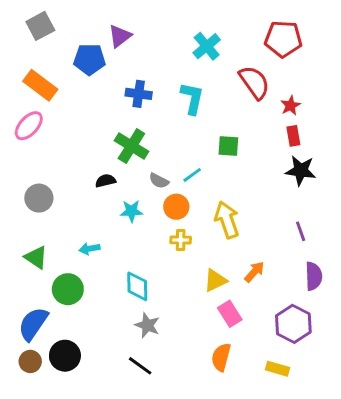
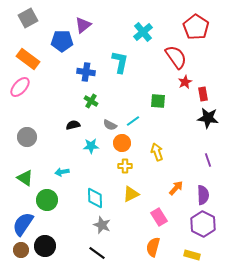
red pentagon: (283, 39) -> (196, 27), turned 30
blue cross: (139, 94) -> (86, 72), moved
cyan L-shape: (192, 98) -> (120, 62), moved
red star: (291, 105) -> (185, 82), moved
green cross: (131, 146) -> (91, 101), size x0.6
yellow arrow: (227, 220) -> (157, 152), size x0.7
purple semicircle: (314, 276) -> (203, 195), moved
yellow triangle: (215, 280) -> (131, 194), moved

